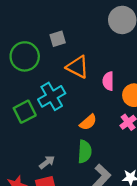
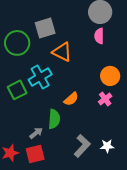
gray square: (58, 39) -> (45, 28), size x1.5
pink semicircle: (108, 81) -> (99, 36), moved
green semicircle: (85, 152) -> (54, 119), moved

